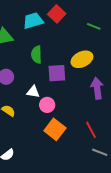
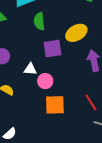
green semicircle: (37, 55) -> (39, 21), moved
orange square: (55, 129) -> (55, 105), turned -35

